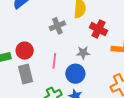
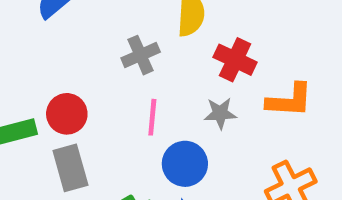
gray star: (83, 53) -> (220, 113), moved
pink line: (54, 61) -> (152, 117), moved

